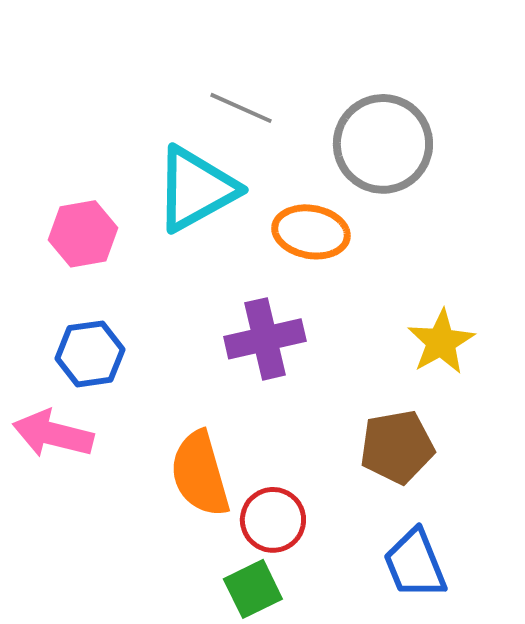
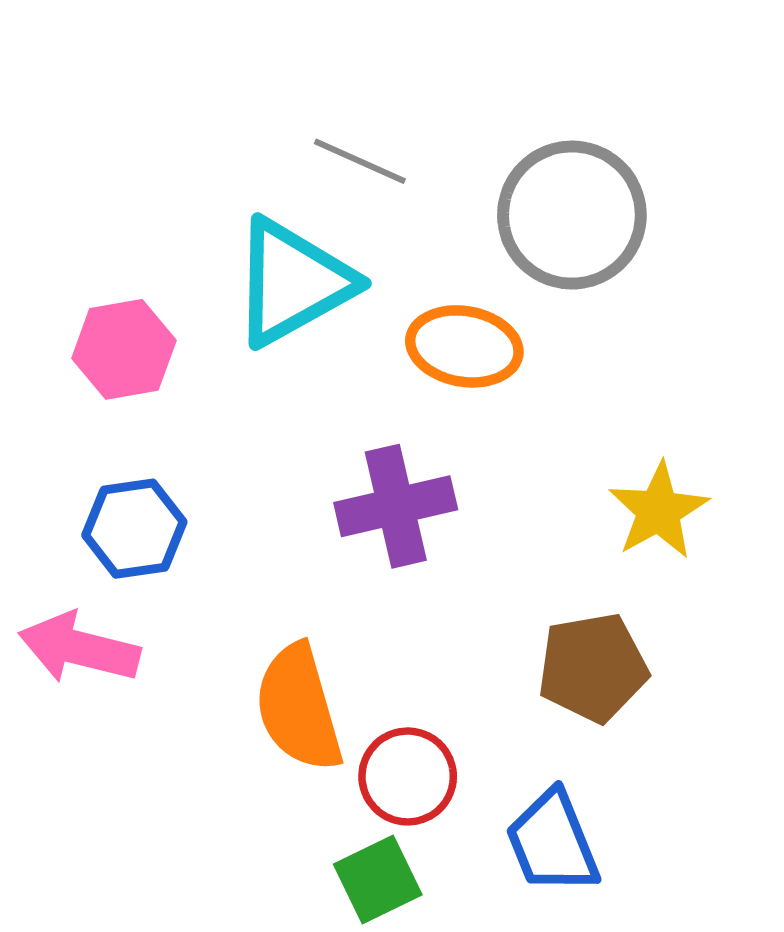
blue trapezoid: (415, 564) -> (552, 842), moved

